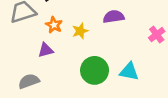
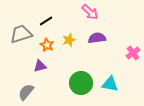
yellow star: (80, 31) -> (69, 40), moved
gray semicircle: (29, 81) -> (26, 92), turned -30

